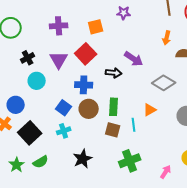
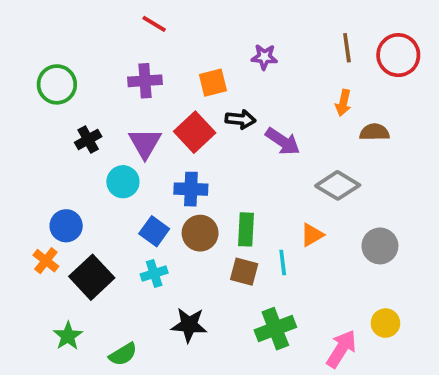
black arrow: (114, 73) -> (240, 119), moved
cyan circle: (37, 81) -> (123, 182), moved
black star: (83, 159) -> (189, 325), turned 30
green semicircle: (41, 162) -> (123, 354), moved
pink arrow: (166, 172) -> (341, 349), size x1.5

